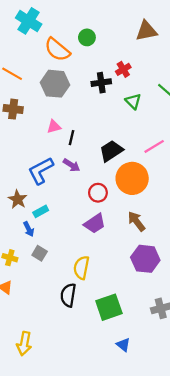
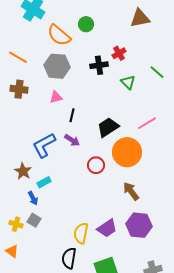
pink triangle: (54, 127) -> (56, 97), moved
purple trapezoid: (95, 224) -> (107, 228), moved
gray square: (40, 253) -> (34, 220), moved

